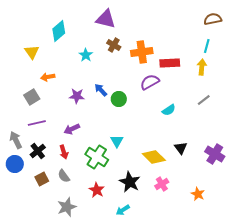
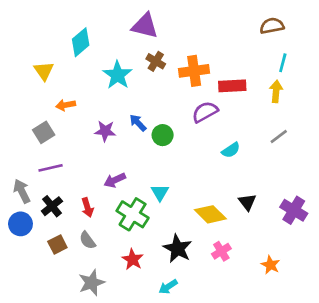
brown semicircle: (213, 19) -> (272, 26), moved
cyan star: (86, 55) -> (117, 75), size x1.5
purple arrow: (72, 129) -> (115, 180), moved

